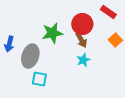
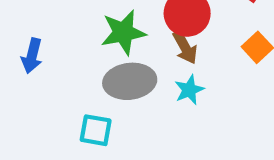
gray ellipse: (30, 56) -> (130, 81), moved, turned 65

